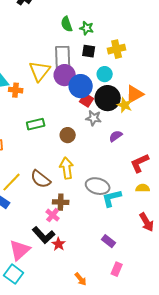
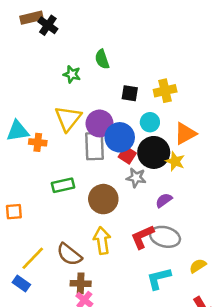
green star: (87, 28) -> (72, 74), moved
gray rectangle: (63, 57) -> (94, 146), moved
orange triangle: (135, 94) -> (185, 134), moved
brown circle: (68, 135) -> (103, 199), size x1.5
red L-shape: (140, 163) -> (142, 237), moved
gray ellipse: (98, 186) -> (165, 237), moved
yellow semicircle: (143, 188) -> (198, 266), turned -32
brown cross: (61, 202) -> (81, 283), moved

